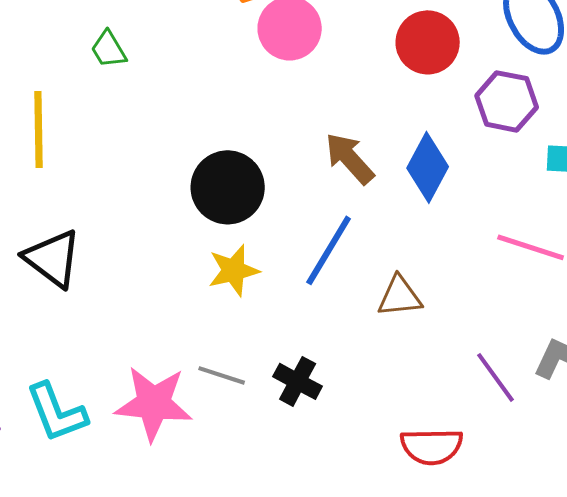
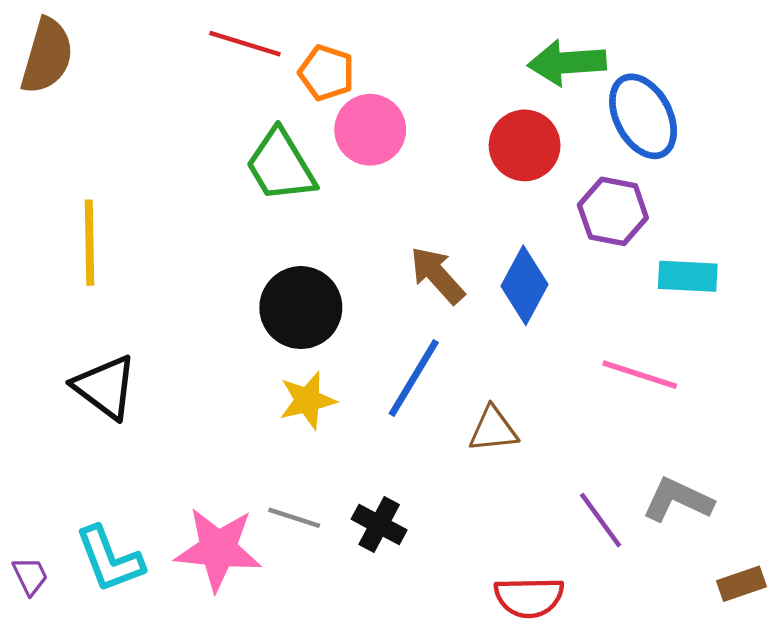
green trapezoid: (109, 49) -> (281, 166), moved, size x1.8

